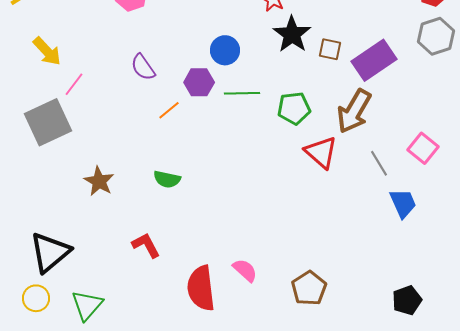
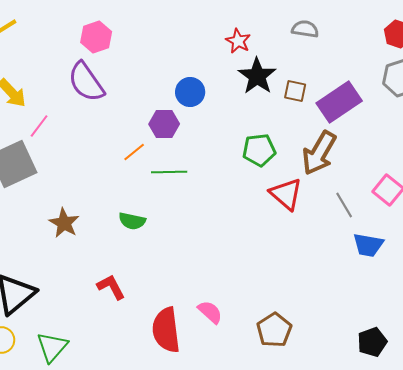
purple semicircle: (143, 67) -> (86, 82), moved, size x1.5
green line: (242, 93) -> (169, 172), moved
blue trapezoid: (403, 203) -> (368, 245), turned 124

